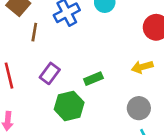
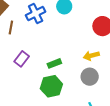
green hexagon: (69, 106) -> (51, 86), moved
gray circle: (139, 108) -> (90, 77), moved

